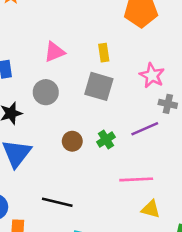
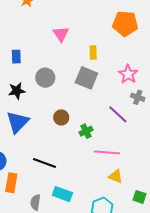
pink triangle: (54, 52) -> (61, 34), moved, turned -48
purple line: (145, 129) -> (118, 114), turned 60
green cross: (106, 140) -> (86, 131), moved

